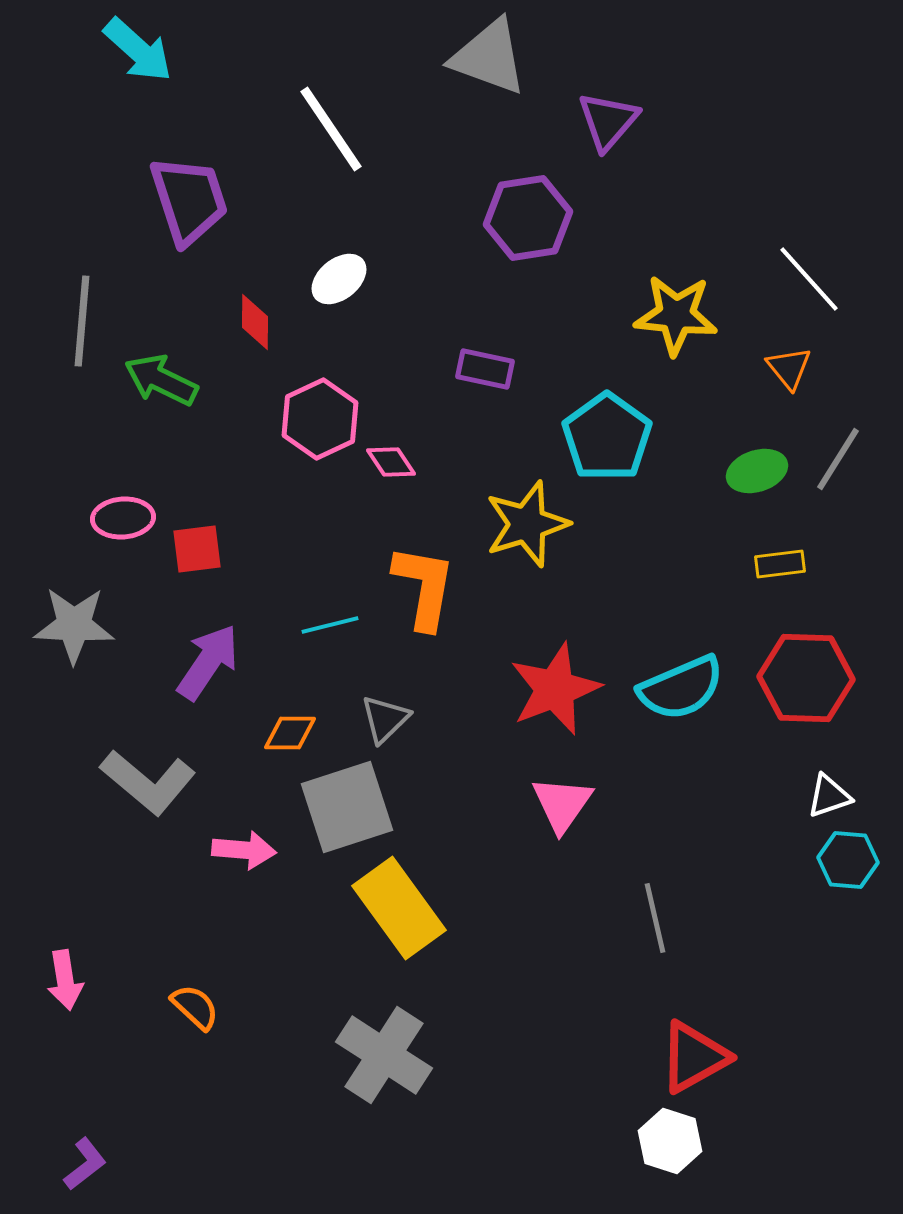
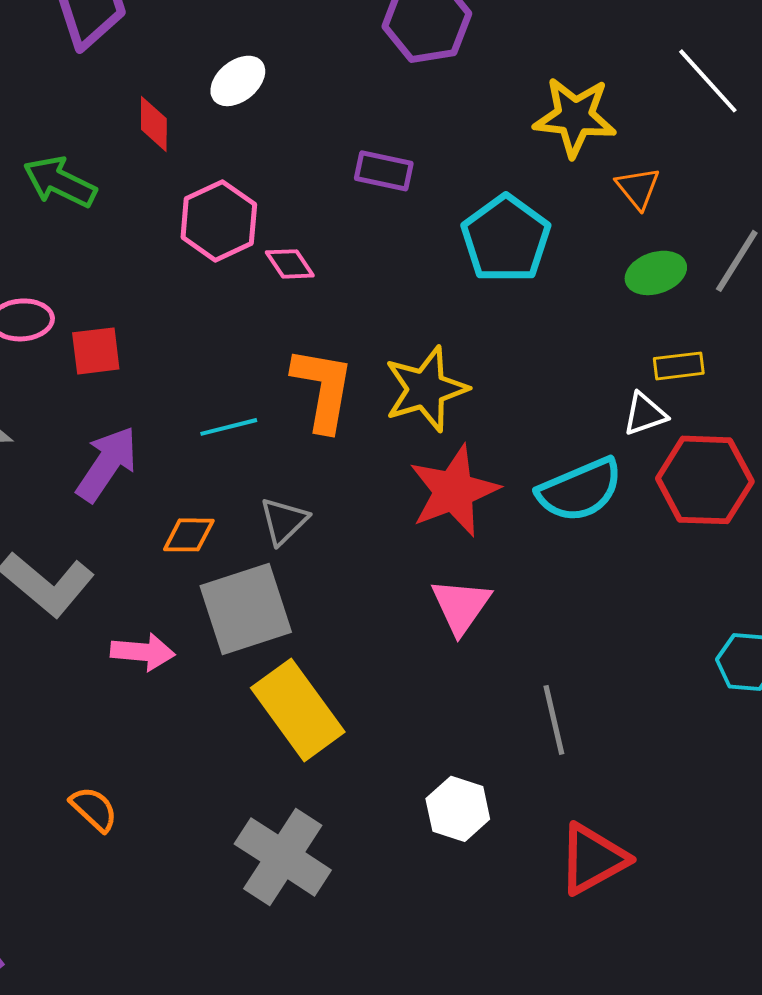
orange triangle: (789, 368) -> (638, 188), moved
yellow star: (527, 524) -> (426, 389), moved
white triangle: (829, 796) -> (645, 414), moved
white hexagon: (670, 1141) -> (458, 809), moved

